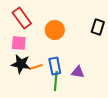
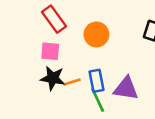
purple triangle: (78, 72) -> (126, 88), size x1.5
green line: (56, 81) -> (98, 100), turned -30

